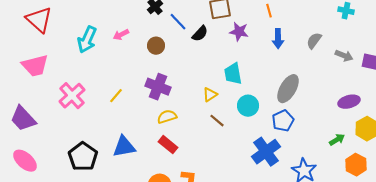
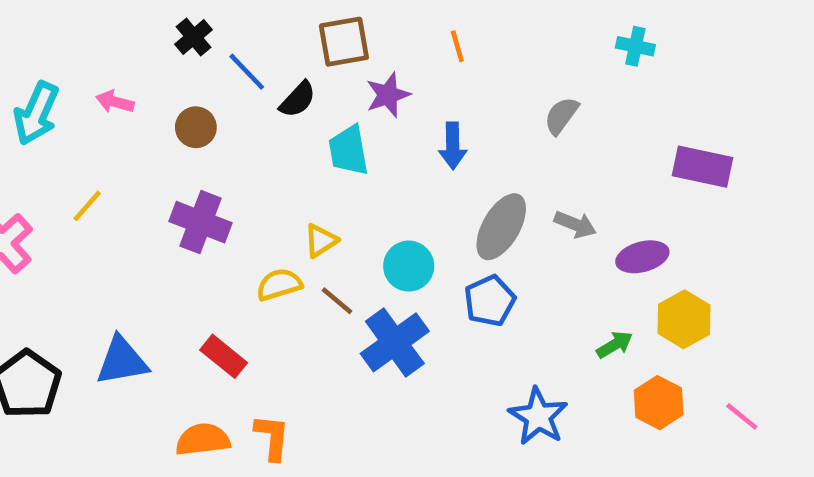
purple star: (239, 32) -> (388, 95), turned -30
pink arrow: (121, 35) -> (115, 102), turned 42
blue arrow: (278, 39) -> (453, 146), moved
gray arrow: (344, 56) -> (575, 224), moved
cyan trapezoid: (233, 74) -> (349, 150), moved
yellow line: (116, 96) -> (87, 206), moved
yellow semicircle: (167, 117) -> (279, 285), moved
blue cross: (266, 152) -> (395, 342), moved

